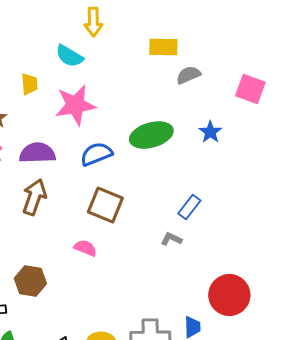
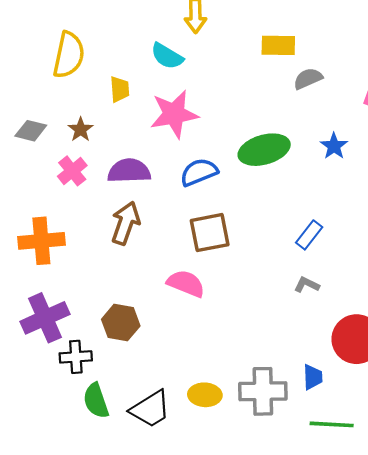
brown square: (105, 205) -> (210, 233), turned -33
gray L-shape: (171, 239) -> (307, 285), moved
pink semicircle: (85, 248) -> (186, 283), size x1.4

